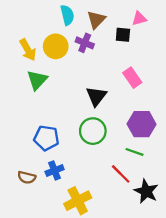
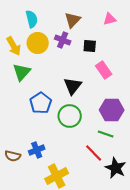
cyan semicircle: (67, 15) -> (32, 19), moved
black square: (123, 35) -> (90, 46), moved
blue pentagon: (46, 138) -> (41, 103), moved, turned 30

